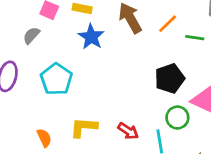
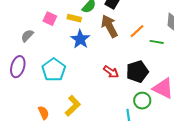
gray semicircle: (31, 35) -> (27, 36), moved
yellow L-shape: (84, 127) -> (73, 106), turned 130
red arrow: (128, 131) -> (111, 72), moved

